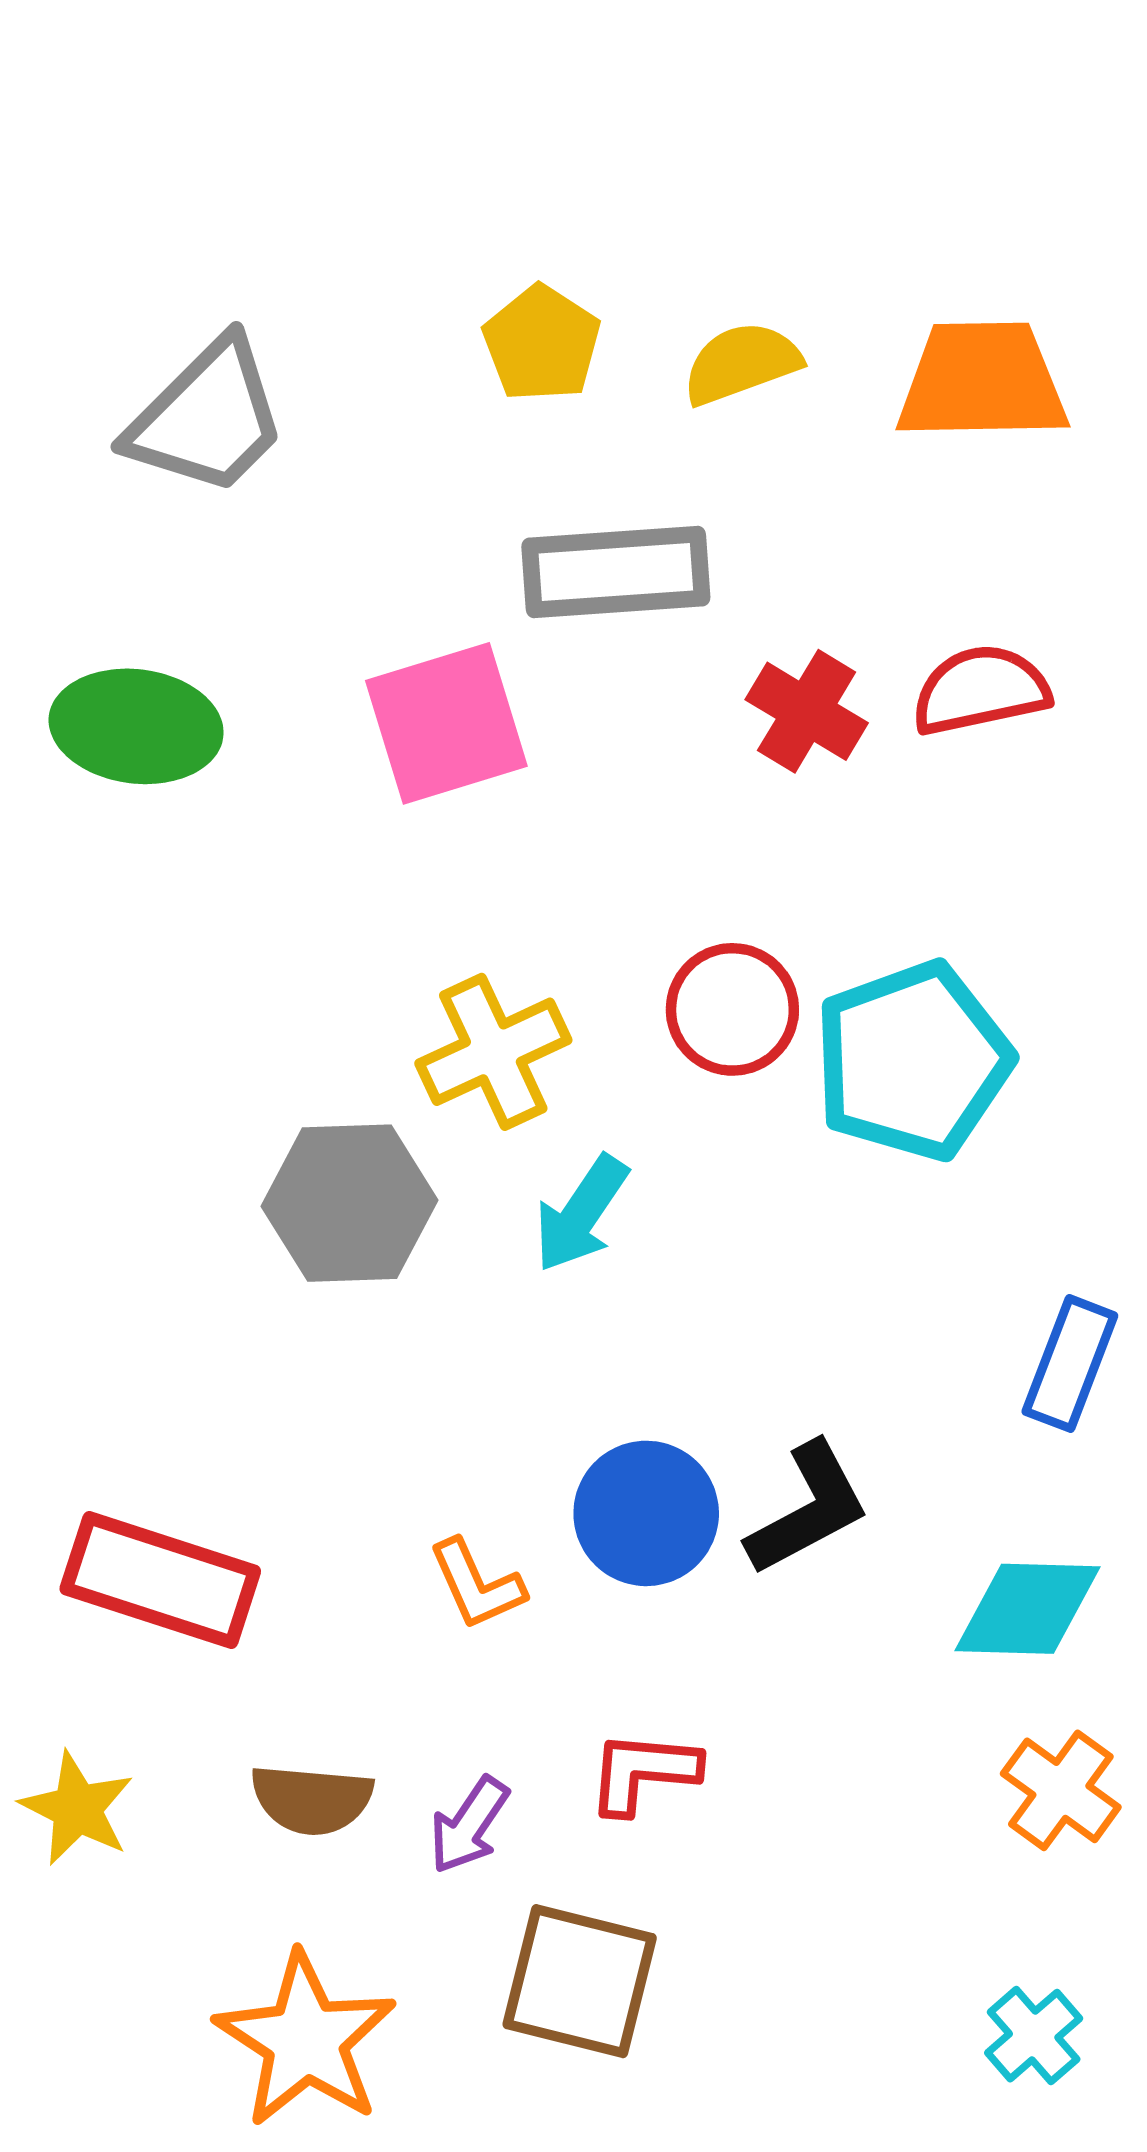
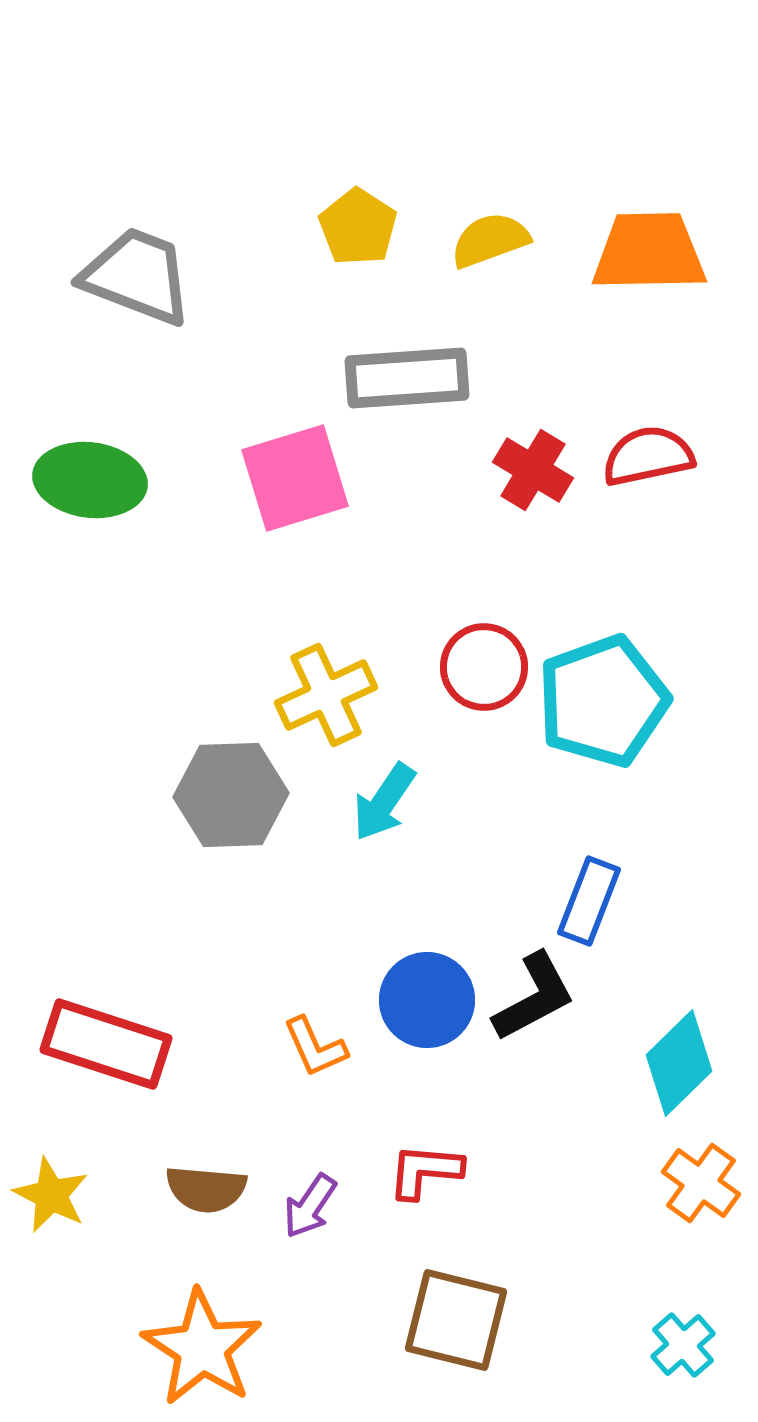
gray trapezoid: (207, 418) -> (137, 276), turned -114
blue rectangle: (1070, 1364) -> (589, 901), moved
cyan diamond: (1028, 1609) -> (679, 1063), turned -46
brown square: (580, 1981) -> (456, 1320), moved

